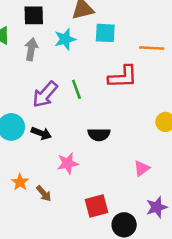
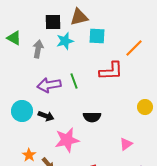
black square: (34, 15) -> (53, 22), moved
orange line: (152, 48) -> (134, 48), turned -48
purple arrow: (45, 94) -> (49, 85), turned 40
pink star: (68, 163) -> (67, 140), size x1.4

